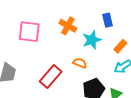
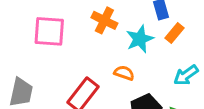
orange rectangle: (120, 46) -> (175, 33), moved

